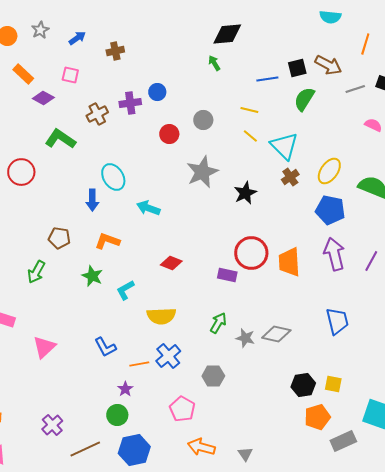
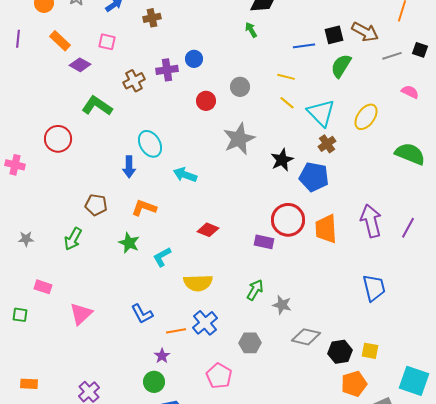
yellow ellipse: (329, 171) -> (366, 117), moved
blue pentagon: (330, 210) -> (314, 177), moved
gray diamond: (276, 334) -> (306, 337), moved

